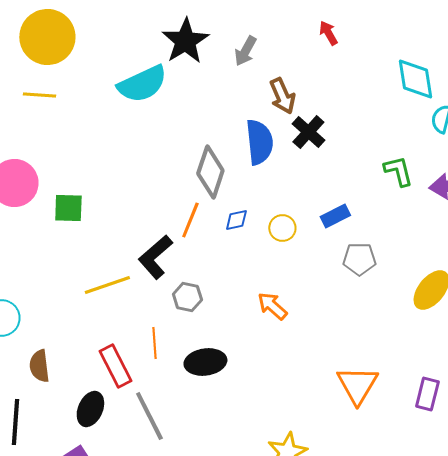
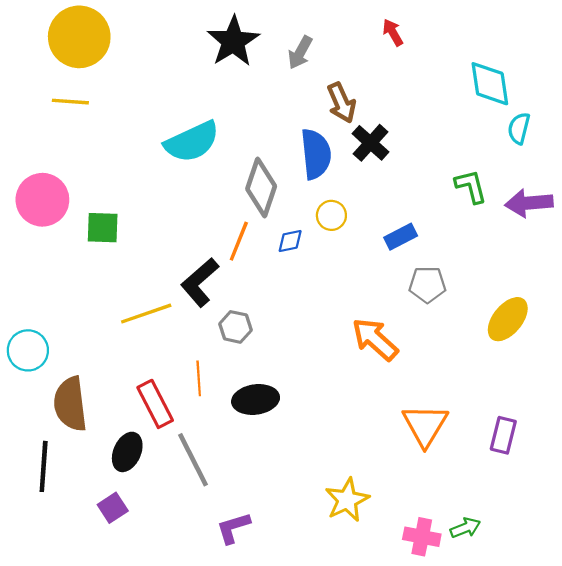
cyan semicircle: (142, 84) -> (192, 142), moved
yellow circle: (282, 228) -> (331, 215), moved
orange arrow: (272, 306) -> (375, 339), moved, size x1.4
brown semicircle: (39, 366) -> (70, 404), size x1.5

